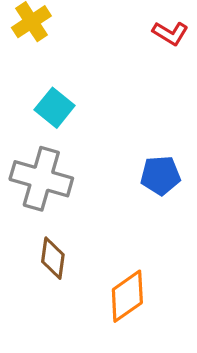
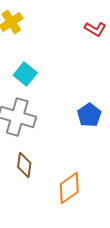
blue pentagon: (160, 175) -> (89, 115), turned -30

